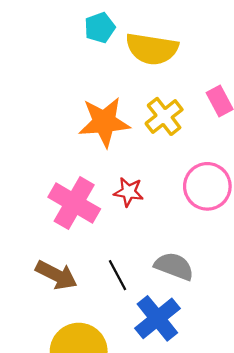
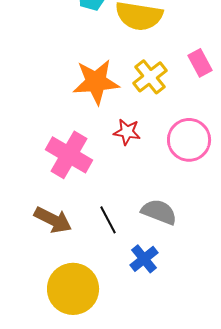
red star: (129, 192) -> (127, 132), moved
blue cross: (157, 318) -> (144, 259), size x0.7

